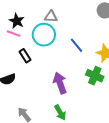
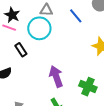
blue line: (77, 45) -> (76, 16), moved
green cross: (95, 76) -> (88, 87), moved

